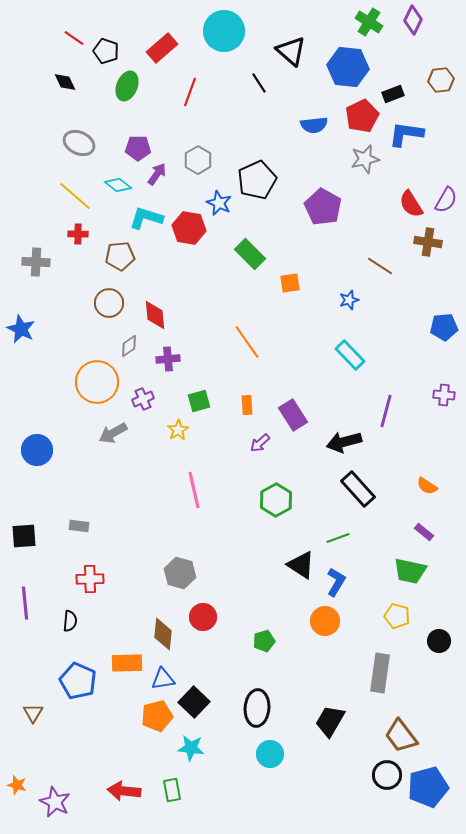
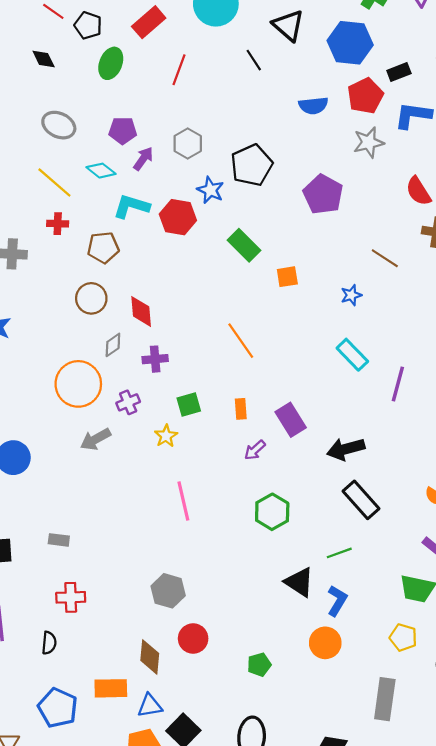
purple line: (386, 411) -> (398, 384), moved

